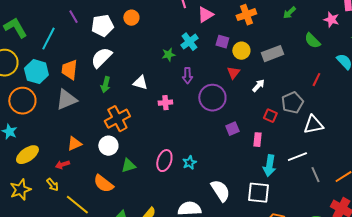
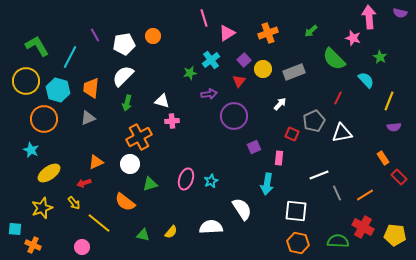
green semicircle: (312, 41) -> (334, 59), size x1.4
purple square: (222, 42) -> (244, 60), turned 32
red triangle: (233, 73) -> (239, 81), moved
purple arrow: (187, 76) -> (209, 94), turned -98
gray triangle: (66, 100) -> (88, 118), size x0.7
pink cross: (165, 103) -> (172, 121), moved
white triangle: (313, 125) -> (342, 133), moved
cyan arrow: (269, 166) -> (267, 184), moved
white square: (258, 193) -> (296, 211), moved

